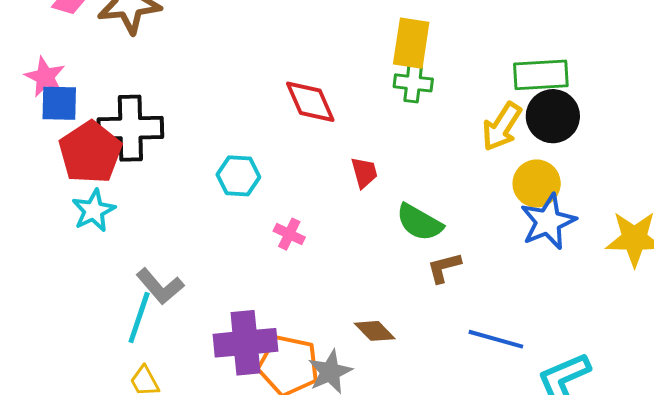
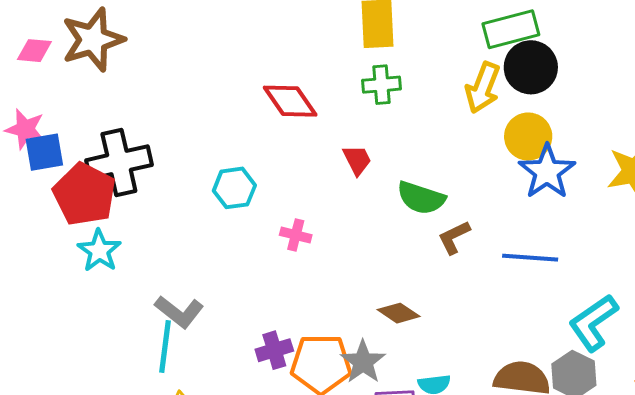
green cross: (413, 83) -> (381, 85), moved
blue line: (496, 339) -> (530, 258), moved
purple cross: (246, 343) -> (274, 350), size x0.6

